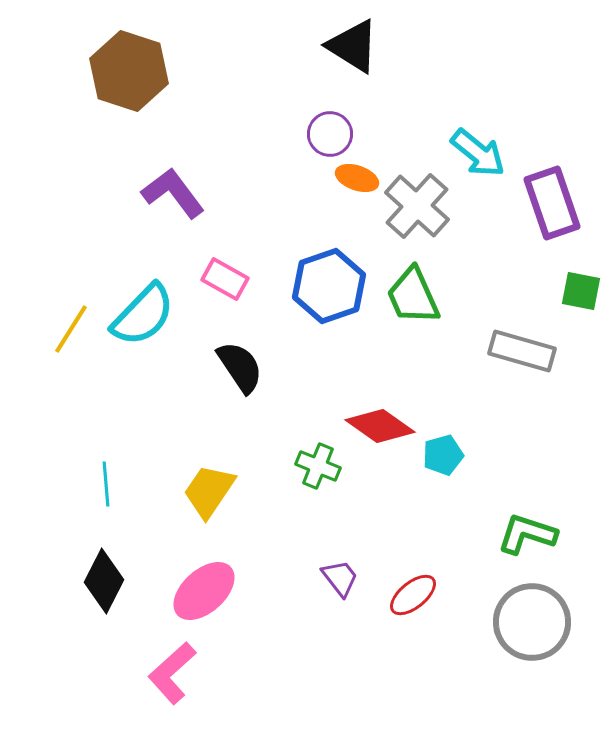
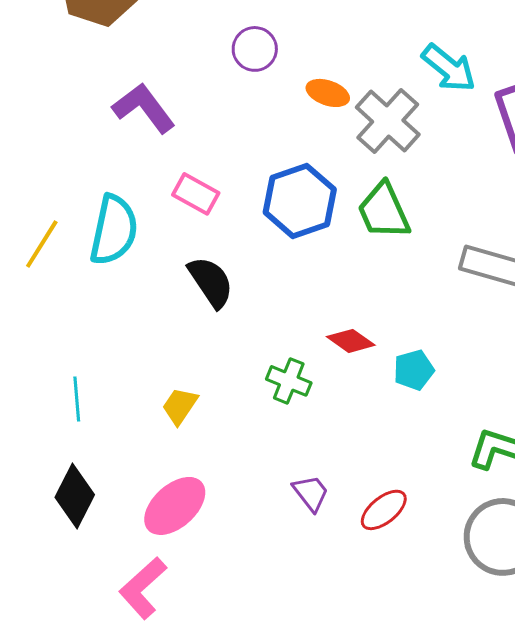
purple circle: (330, 134) -> (255, 49), moved
cyan semicircle: (143, 315) -> (114, 230), turned -32
red diamond: (380, 426) -> (351, 341), size x0.7
yellow trapezoid: (209, 491) -> (180, 406), size x0.7

